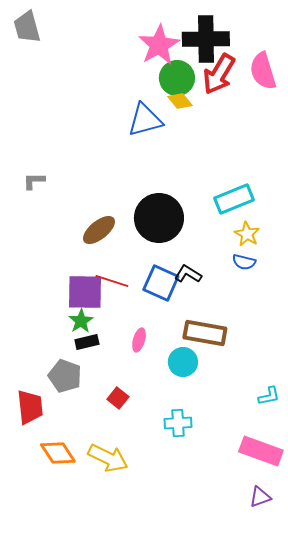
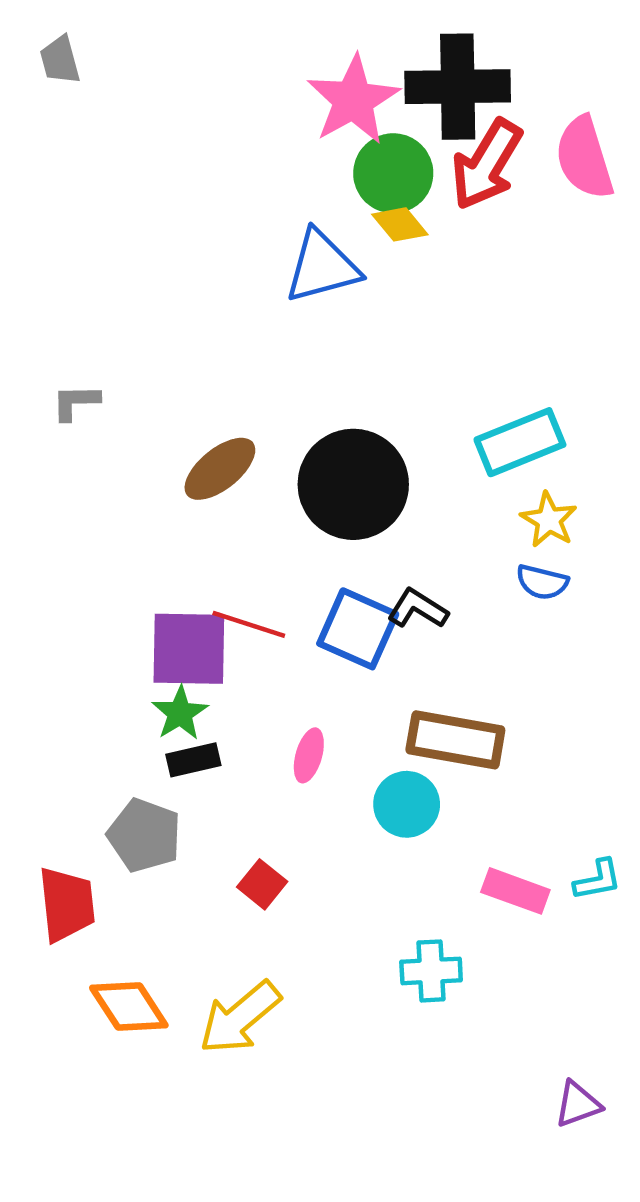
gray trapezoid: (27, 27) -> (60, 60), size x0.7
brown ellipse: (99, 230) -> (220, 469), moved
cyan cross: (178, 423) -> (431, 971), moved
pink rectangle: (261, 451) -> (515, 891), moved, size x0.7
yellow arrow: (108, 458) -> (240, 1018), turned 114

